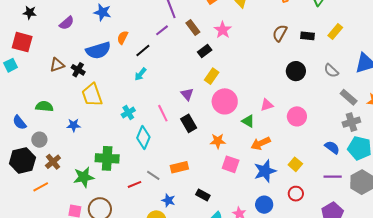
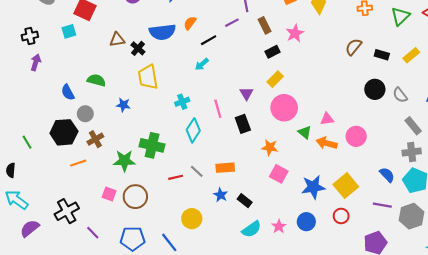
black circle: (296, 71) -> (375, 89), moved
orange arrow: (261, 143) -> (327, 143), moved, turned 30
yellow square: (295, 164) -> (346, 186), size x1.6
blue star: (168, 200) -> (221, 195), moved

